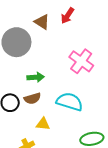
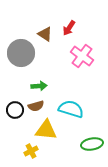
pink cross: (81, 61) -> (82, 56), moved
yellow triangle: (43, 124) -> (46, 130), size x1.6

